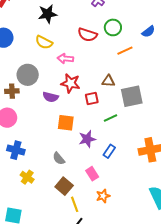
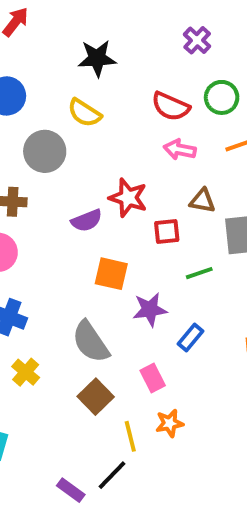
pink arrow: (65, 59) -> (180, 150), moved
gray circle: (28, 75) -> (45, 151), moved
purple semicircle: (51, 97) -> (87, 220), turned -42
gray semicircle: (59, 158) -> (91, 342), size x1.6
yellow line: (75, 204) -> (130, 436), moved

